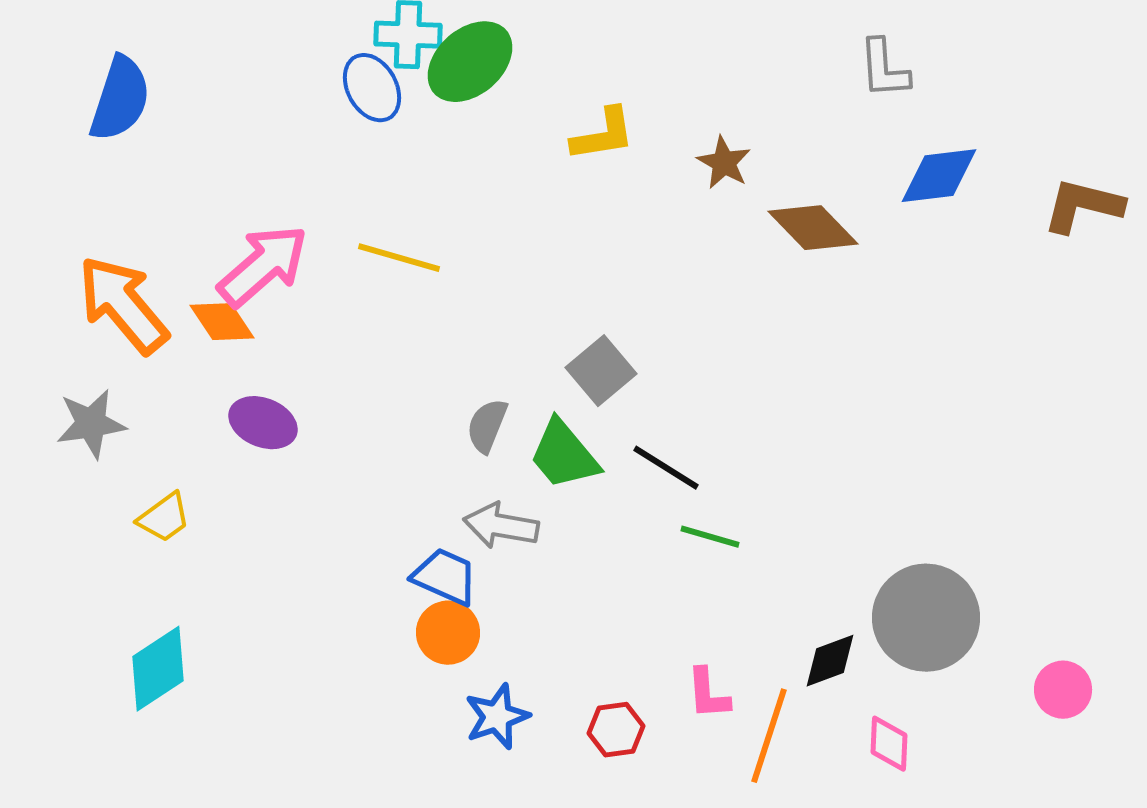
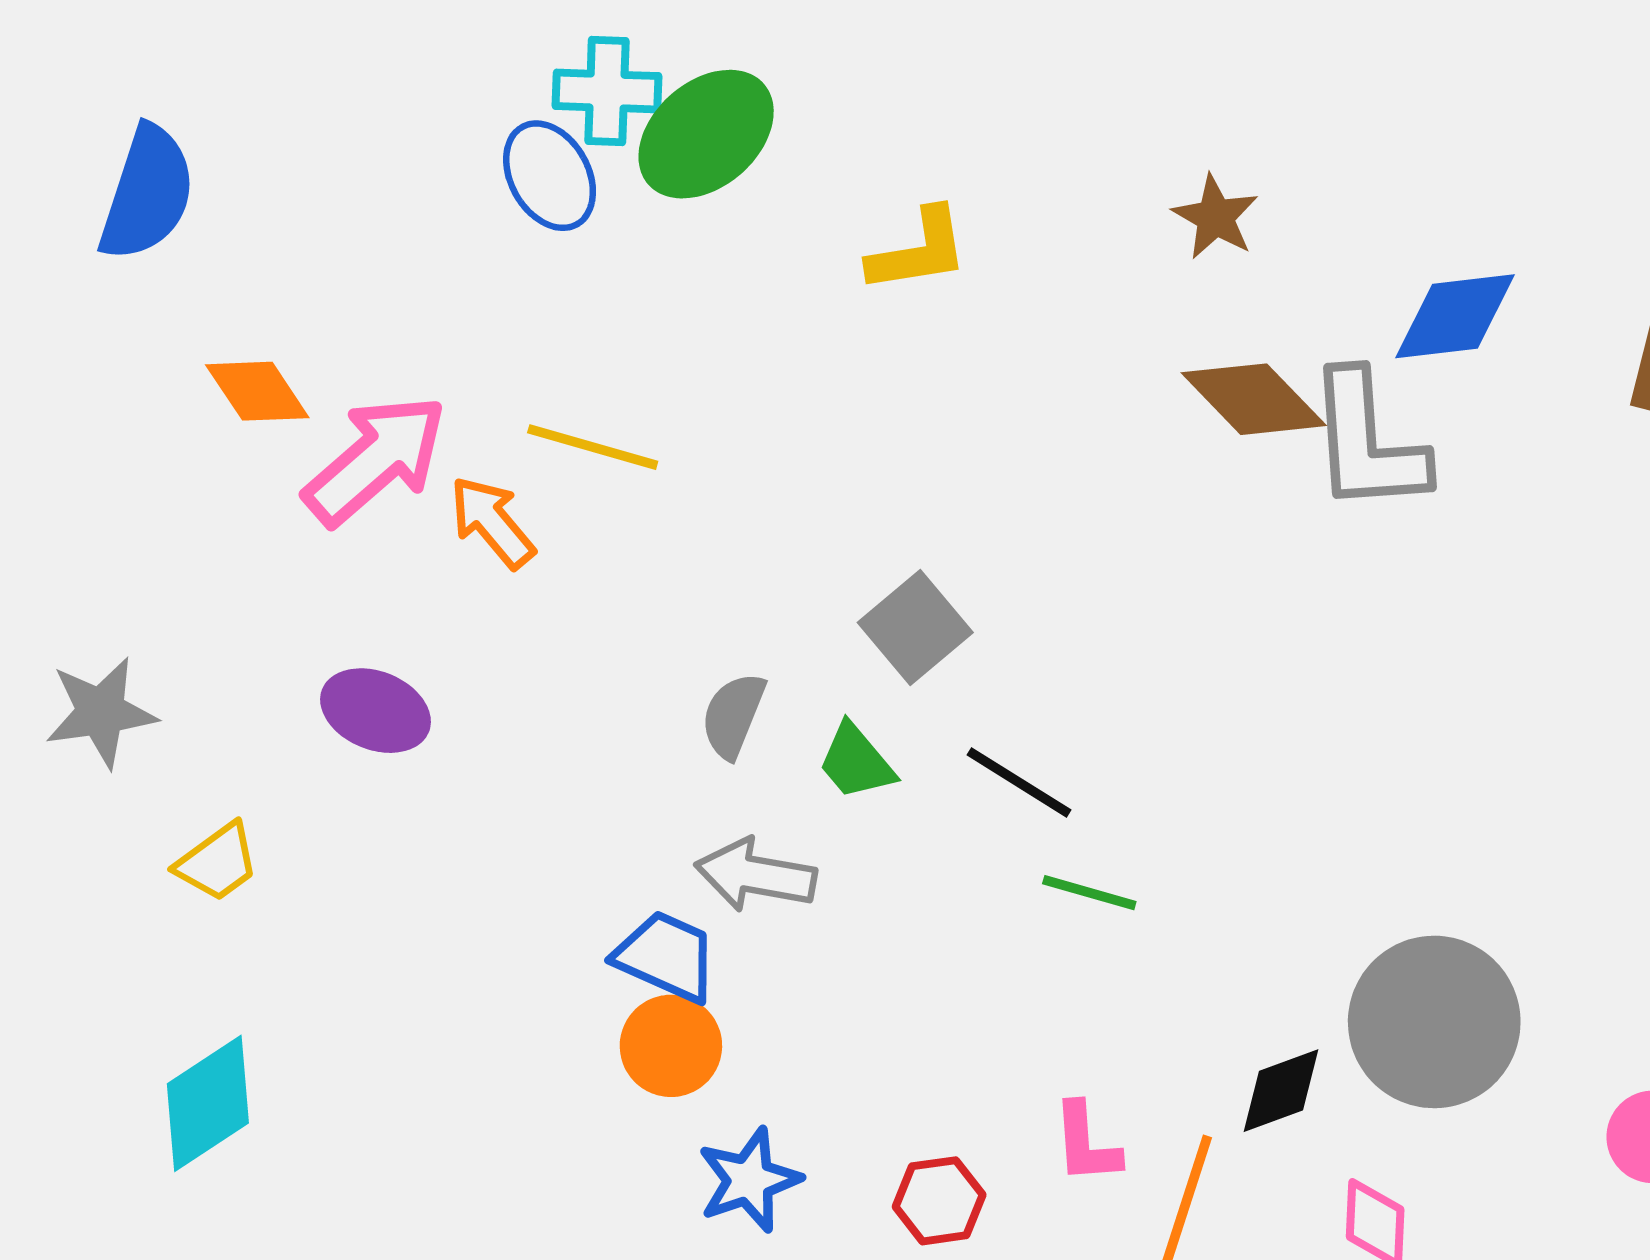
gray L-shape: (884, 69) -> (1367, 442), moved, size x1.5
brown star: (724, 163) -> (1215, 217), moved
orange arrow: (123, 305) -> (492, 522), moved, size x0.6
orange diamond: (222, 322) -> (257, 391), moved
green trapezoid: (564, 455) -> (856, 762), size x0.7

